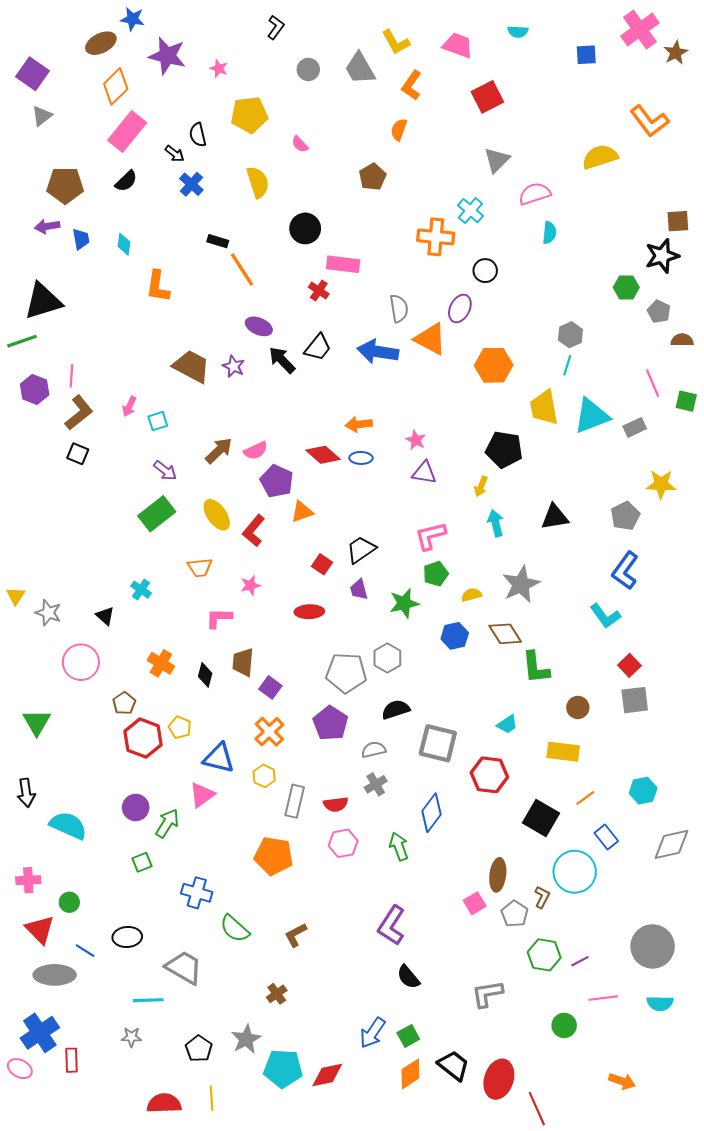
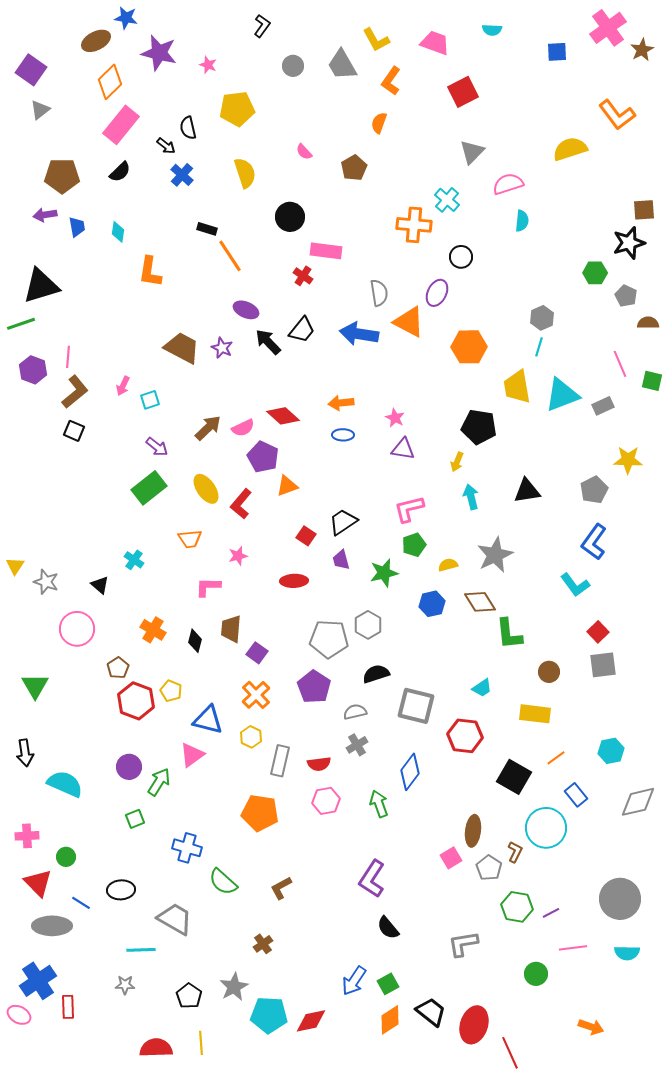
pink semicircle: (300, 144) -> (304, 152), moved
red diamond: (323, 455) -> (283, 416), moved

